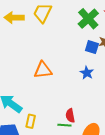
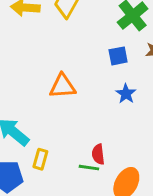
blue square: (92, 47) -> (118, 56), moved, turned -32

